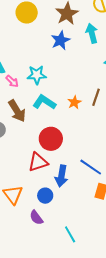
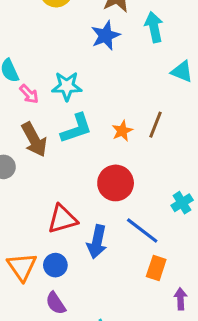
cyan L-shape: (44, 102) -> (76, 128), turned 125
red circle: (51, 139) -> (116, 183), moved
blue circle: (45, 196) -> (55, 265), moved

